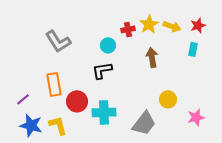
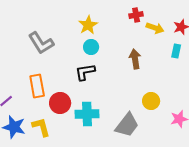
yellow star: (149, 24) -> (88, 25), moved
red cross: (128, 29) -> (136, 15), moved

